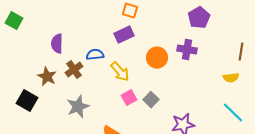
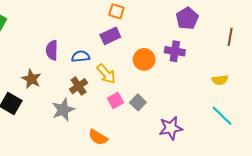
purple semicircle: (57, 44) -> (52, 50), moved
brown line: (241, 52) -> (230, 37), moved
brown cross: (74, 70) -> (79, 86), moved

